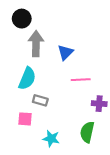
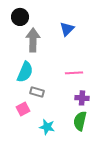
blue triangle: (65, 52) -> (67, 29), moved
purple cross: (99, 104) -> (82, 98), moved
pink square: (25, 119) -> (23, 109), turned -32

